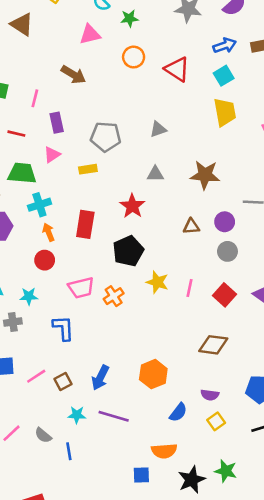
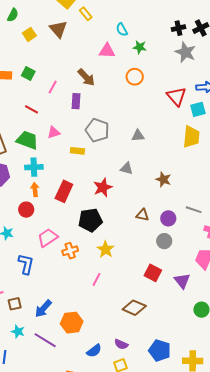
red triangle: (177, 69) -> (176, 96), moved
purple rectangle: (57, 123) -> (76, 101), moved
brown star: (205, 175) -> (163, 179), size x0.7
pink trapezoid: (81, 288) -> (48, 238), turned 145
pink line: (190, 288) -> (97, 279), moved
red square: (224, 295) -> (153, 273), turned -30
orange hexagon: (153, 374) -> (72, 323), moved

